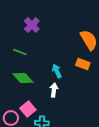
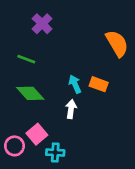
orange rectangle: (83, 64) -> (99, 84), moved

